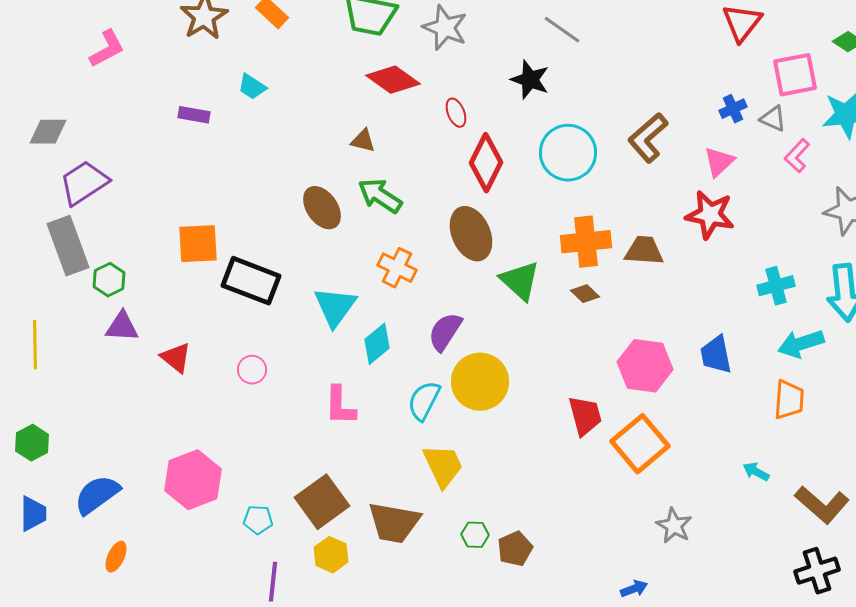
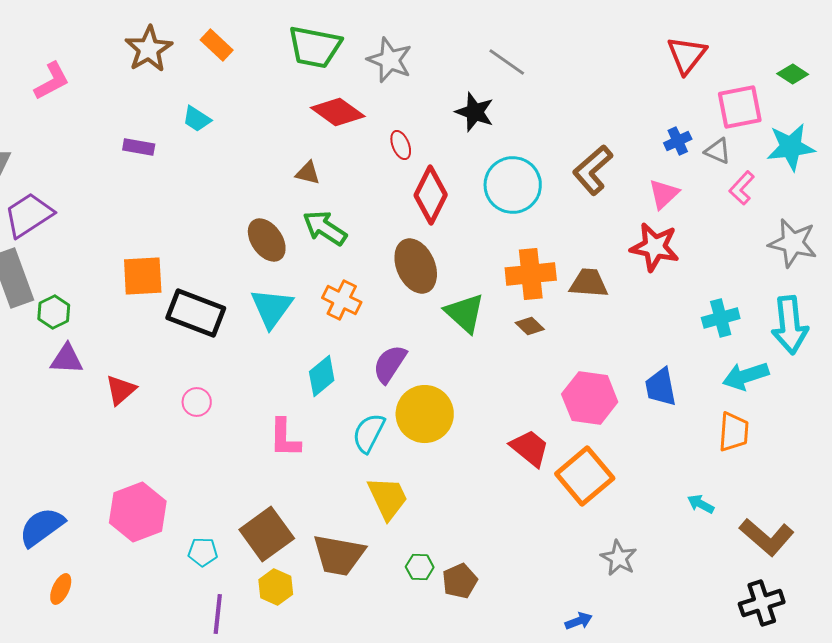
cyan triangle: (335, 307) -> (272, 308), moved
red triangle: (176, 358) -> (121, 390), turned 40
red trapezoid: (585, 416) -> (530, 448), turned -36

